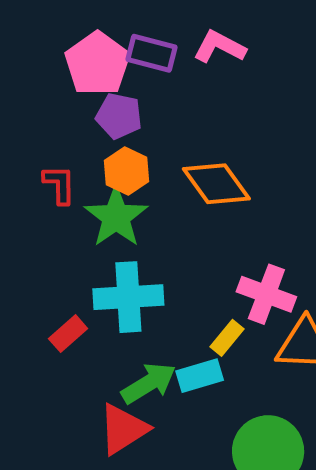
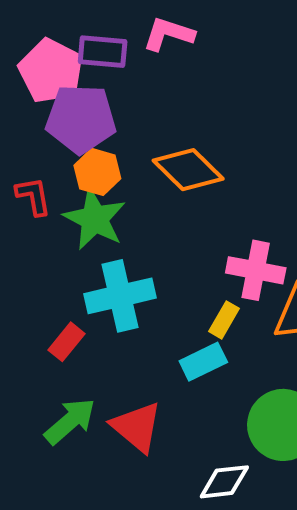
purple pentagon: (119, 116) -> (81, 119), size x1.5
green arrow: (149, 383) -> (70, 421), moved
red triangle: (123, 429) -> (137, 427), turned -38

